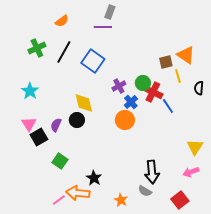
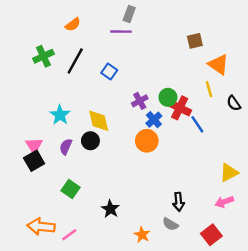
blue square: (93, 61) -> (109, 71), size x0.6
brown square: (166, 62) -> (195, 41), moved
black semicircle: (199, 88) -> (234, 103), turned -40
cyan star: (30, 91) -> (60, 115), moved
black square: (39, 137) -> (34, 161), moved
yellow triangle: (195, 147) -> (229, 172), turned 30
black arrow: (152, 172) -> (179, 202), size x0.7
orange arrow: (78, 193) -> (41, 226), moved

